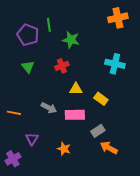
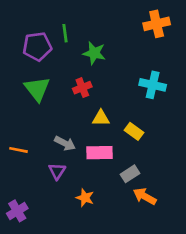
purple pentagon: (28, 35) -> (37, 46), turned -30
green triangle: (28, 67) -> (37, 89), size x1.5
purple triangle: (32, 139) -> (57, 171), moved

